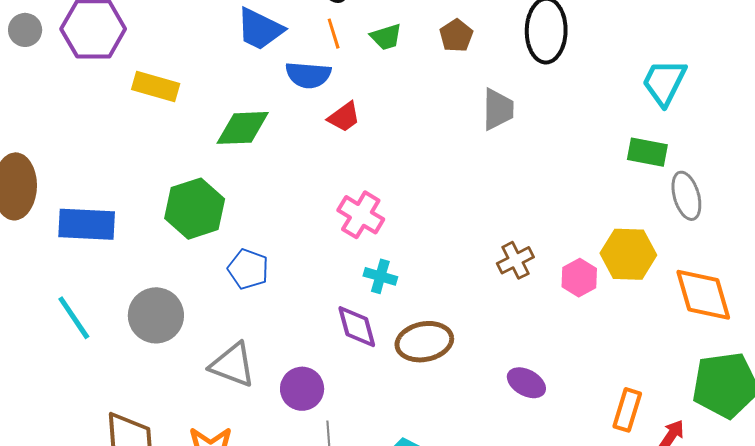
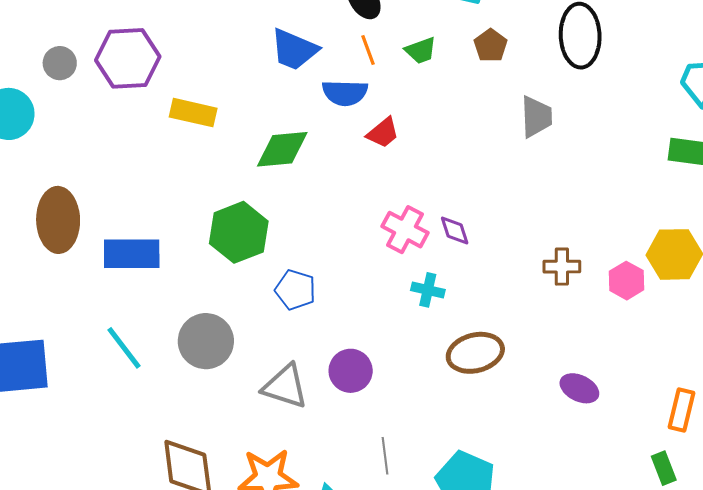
brown cross: (515, 260) -> (562, 267), turned 30
purple diamond: (357, 327) -> (455, 231), moved, size x0.7
purple circle: (302, 389) -> (351, 371), moved

